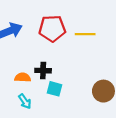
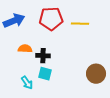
orange semicircle: (23, 77) -> (25, 49), moved
cyan square: (54, 89) -> (45, 74), moved

